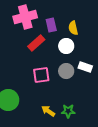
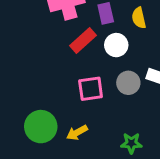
white circle: (66, 46) -> (116, 45), moved
yellow arrow: (48, 111) -> (77, 133), moved, turned -64

